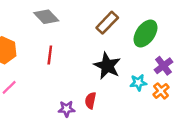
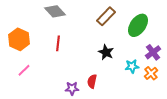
black star: (107, 66) -> (106, 52), size x0.7

